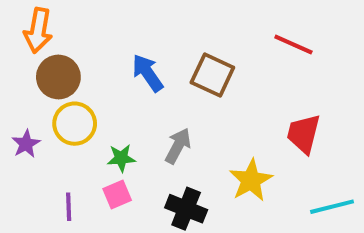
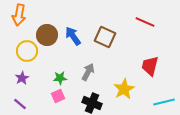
brown circle: (58, 77) -> (47, 35), moved
yellow circle: (75, 124) -> (27, 51), moved
purple star: (26, 144) -> (22, 78), moved
purple line: (69, 207) -> (20, 104), moved, turned -48

